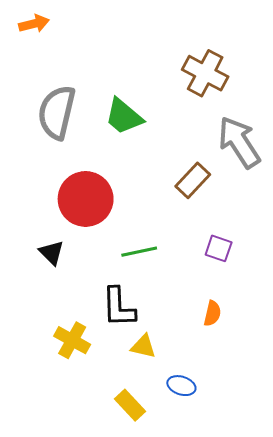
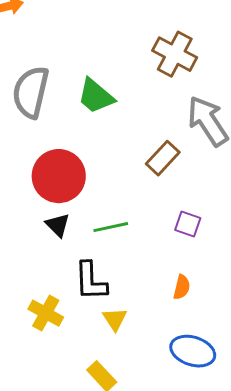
black triangle: (52, 253) -> (58, 225), moved
yellow triangle: (143, 346) -> (115, 319), turned 44
blue ellipse: (181, 386) -> (193, 351), moved, size x1.6

